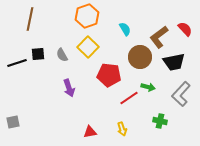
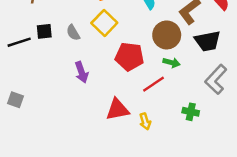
green arrow: (148, 87) -> (172, 63), moved
gray square: (13, 122) -> (15, 100), moved, turned 32
red triangle: (90, 132) -> (117, 109), moved, size x1.5

